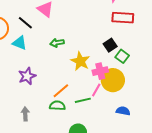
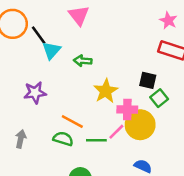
black line: (25, 23) -> (39, 35), moved
cyan triangle: (20, 43) -> (51, 50), moved, turned 35
black square: (110, 45) -> (148, 80), turned 32
orange line: (61, 91) -> (72, 121), turned 54

